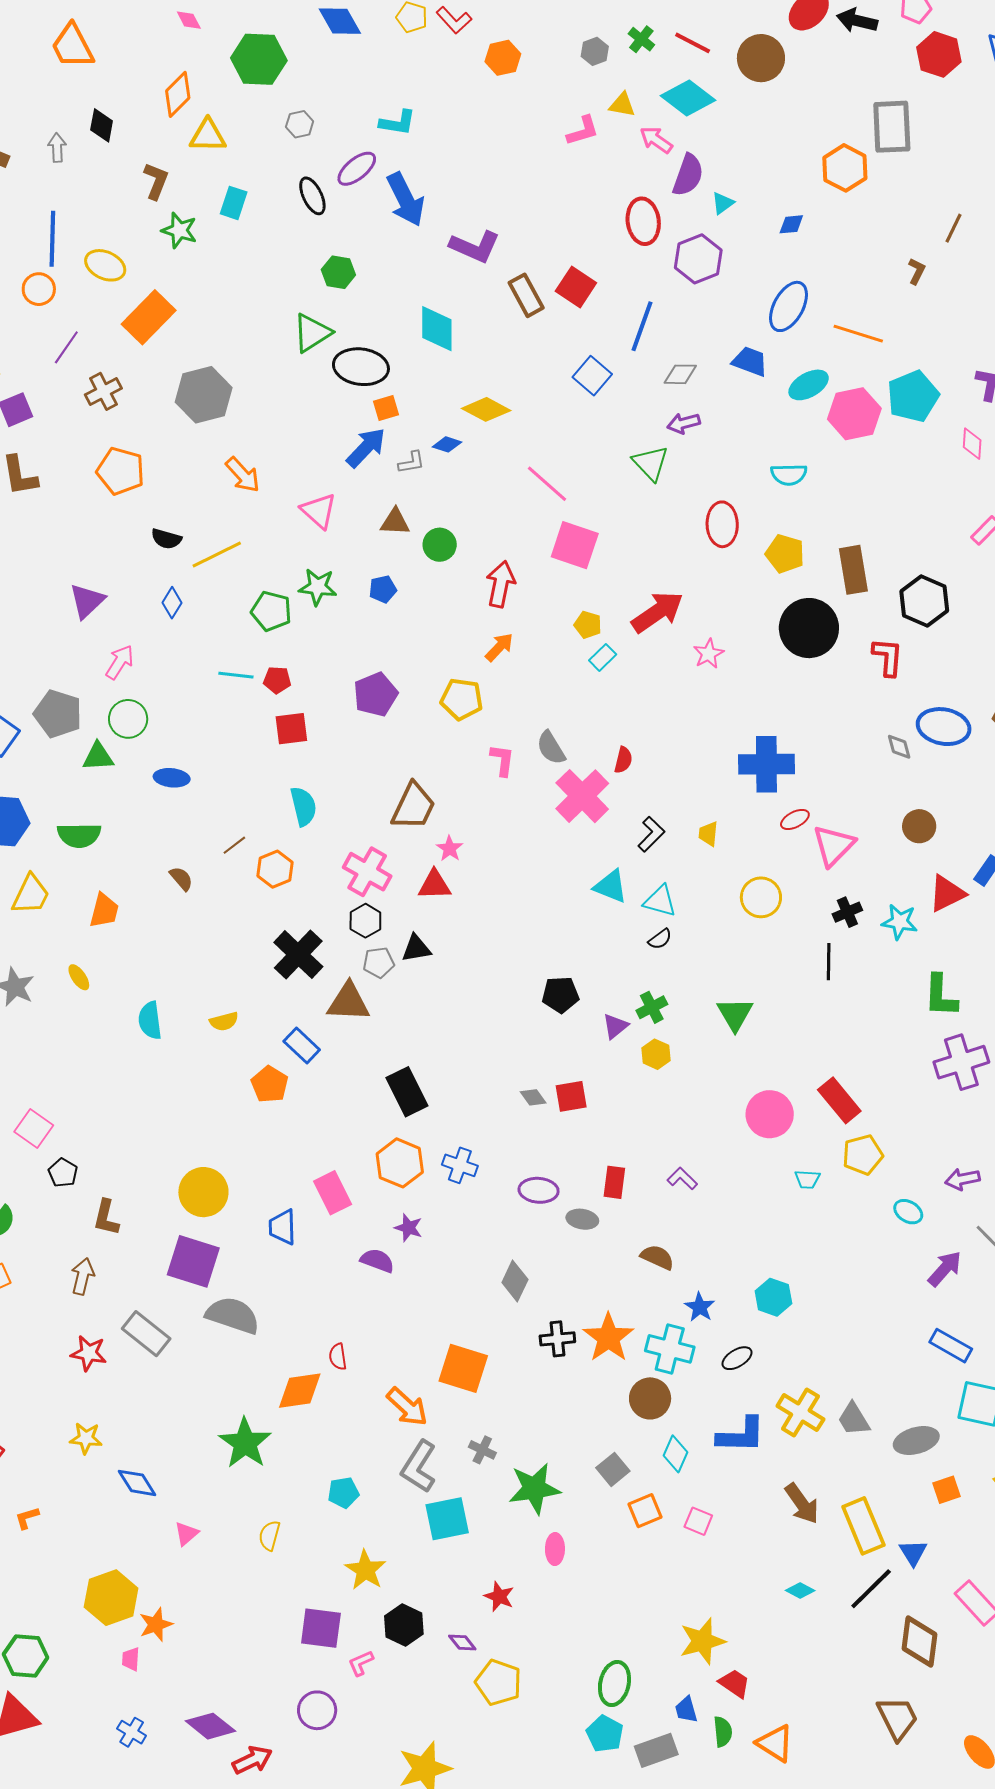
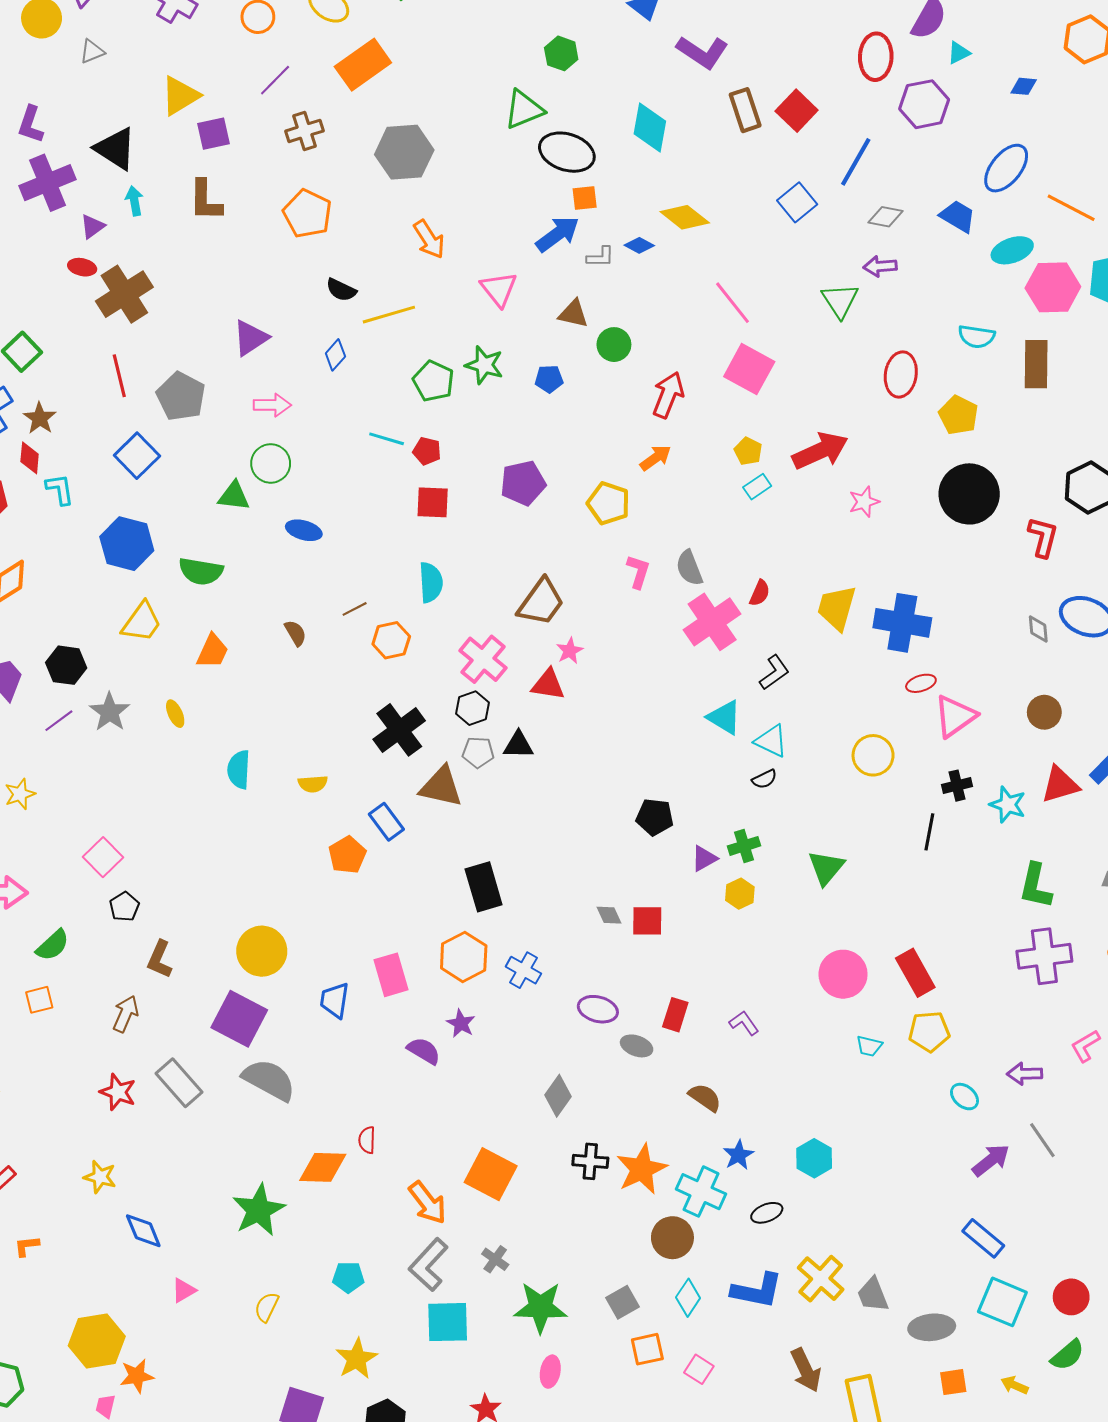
brown rectangle: (853, 570) -> (1036, 364), moved
pink arrow: (120, 662) -> (272, 405), turned 48
gray pentagon: (58, 714) -> (181, 396), moved
yellow trapezoid: (708, 834) -> (837, 608), moved, size x1.8

